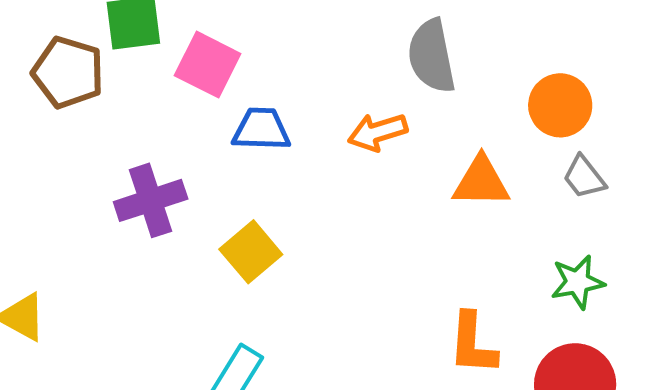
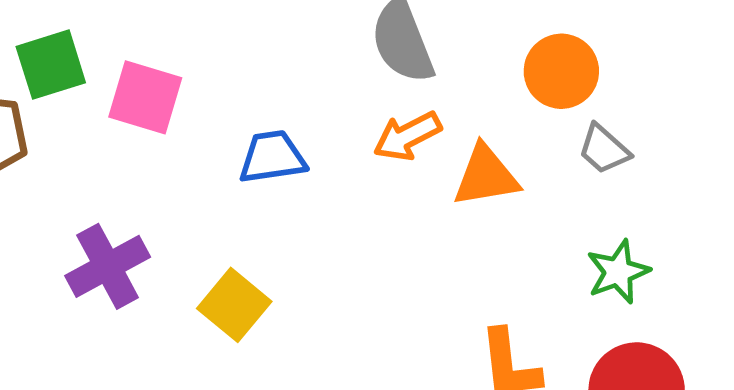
blue trapezoid: (261, 129) -> (272, 157), moved
orange arrow: (378, 132) -> (407, 136), moved

